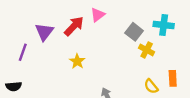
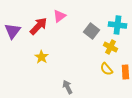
yellow cross: (147, 50) -> (110, 47), moved
yellow semicircle: (151, 86) -> (106, 69), moved

